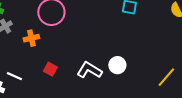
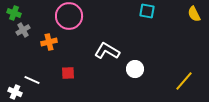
red square: (50, 69) -> (68, 73), turned -32
white L-shape: (89, 70) -> (107, 51), moved

